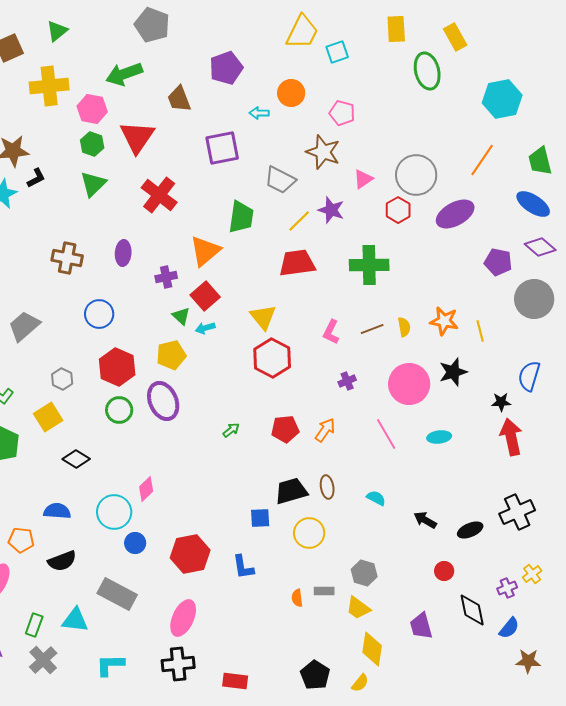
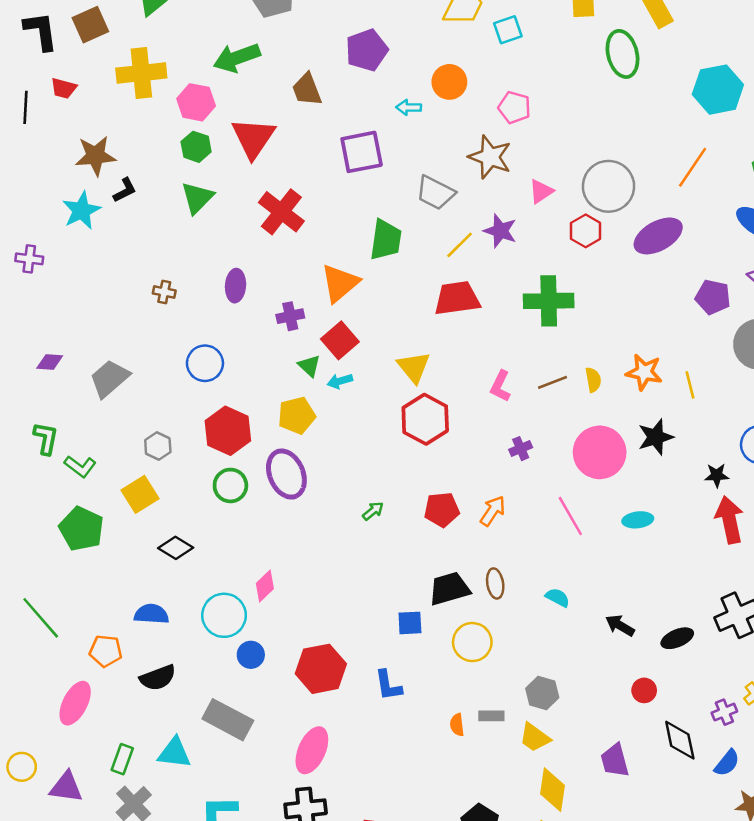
brown cross: (67, 258) -> (164, 292), size x0.6

